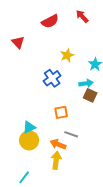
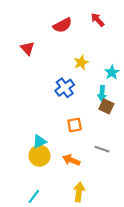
cyan arrow: (86, 83) -> (102, 93), turned 104
gray line: (71, 134) -> (102, 149), moved
yellow arrow: (56, 160) -> (79, 192), moved

